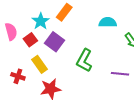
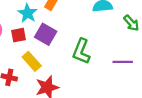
red square: (30, 40) -> (19, 35), turned 32

